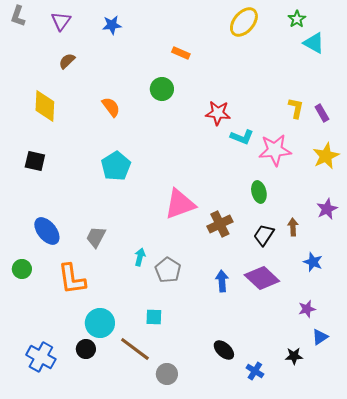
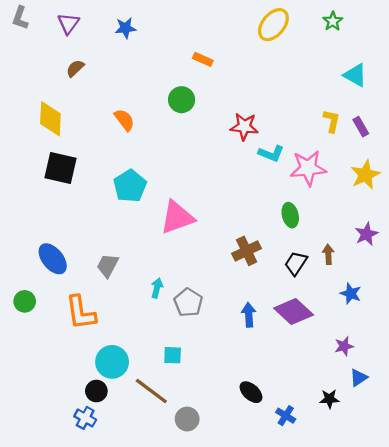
cyan triangle: (314, 43) -> (355, 75), moved
black square: (35, 161) -> (61, 168), moved, size x1.4
pink triangle: (180, 204) -> (177, 217), moved
blue cross: (41, 357) -> (85, 418), moved, size x0.7

